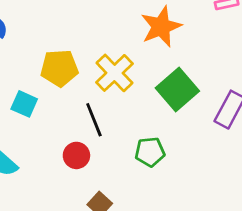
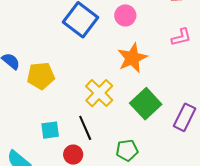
yellow pentagon: (59, 68) -> (41, 76), moved
cyan square: (24, 104) -> (50, 130), moved, turned -30

